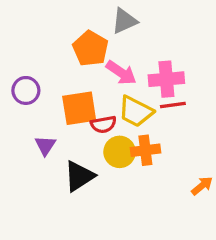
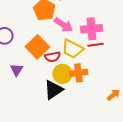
orange square: (79, 108) -> (37, 47), turned -35
black triangle: (79, 176) -> (53, 90), moved

